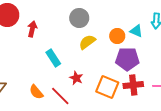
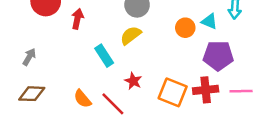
yellow semicircle: (87, 42) -> (131, 35), moved
purple pentagon: (127, 59) -> (218, 56), moved

